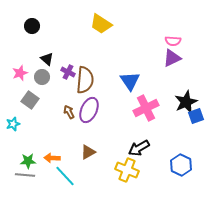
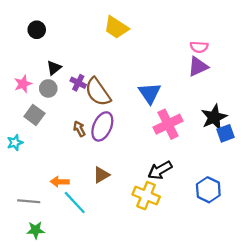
black triangle: (47, 59) -> (54, 68), turned 40
brown semicircle: (85, 80) -> (98, 92), turned 140
green star: (28, 161) -> (36, 230), moved

